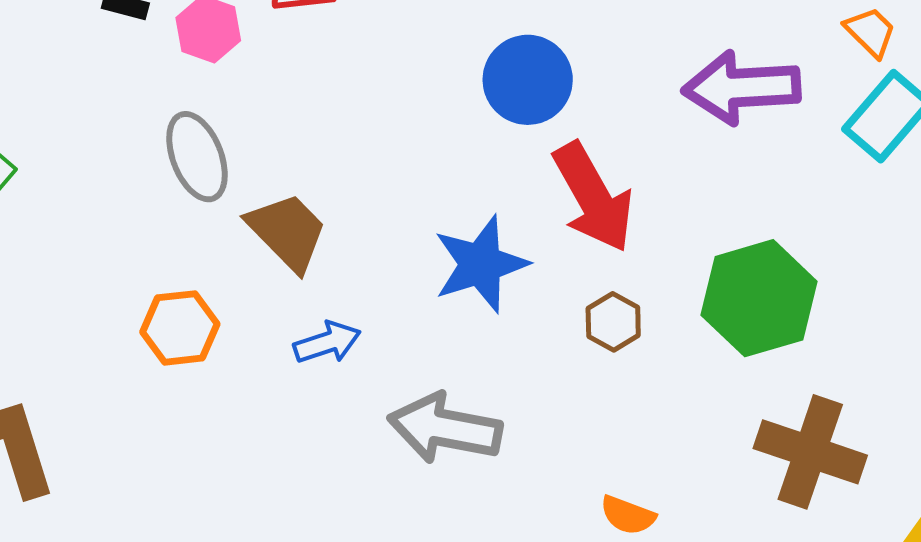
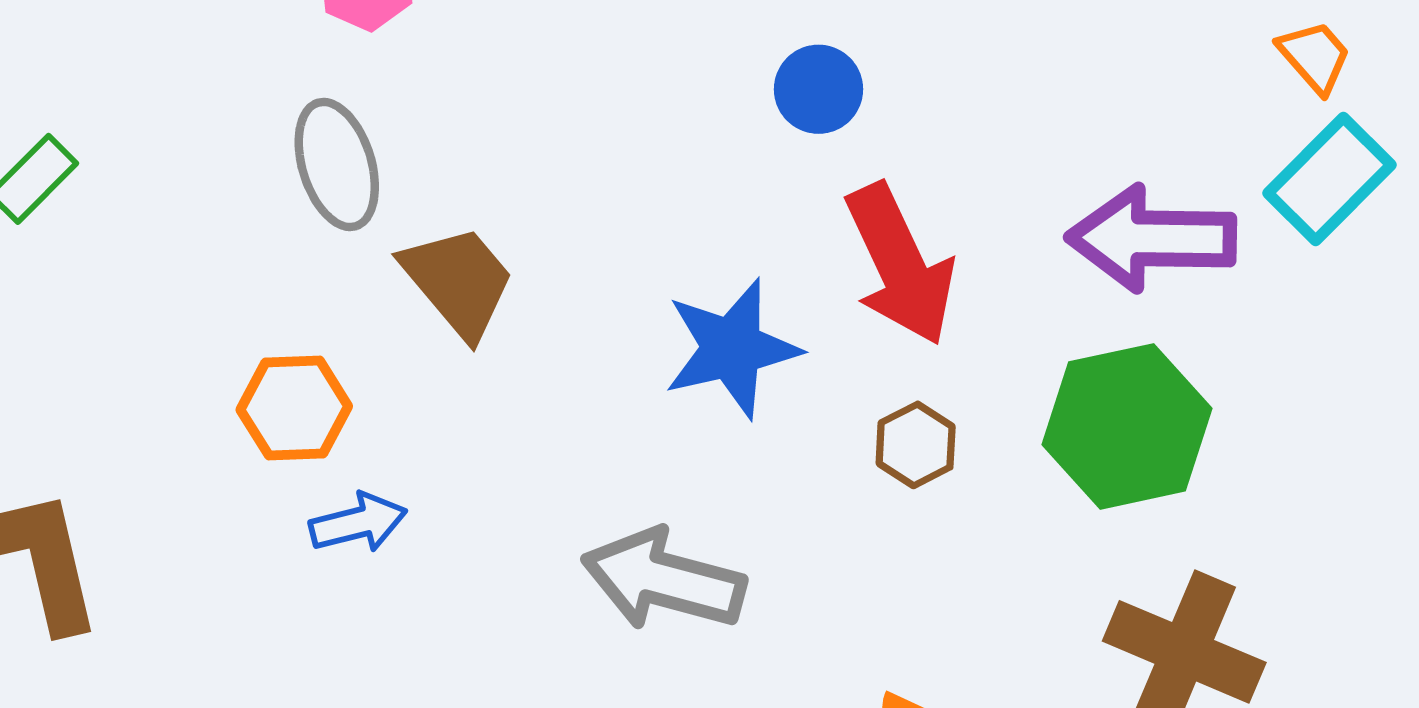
blue circle: (528, 80) -> (819, 89), size x0.7
purple arrow: (742, 88) -> (1152, 238), moved
blue arrow: (327, 342) -> (358, 523), moved

